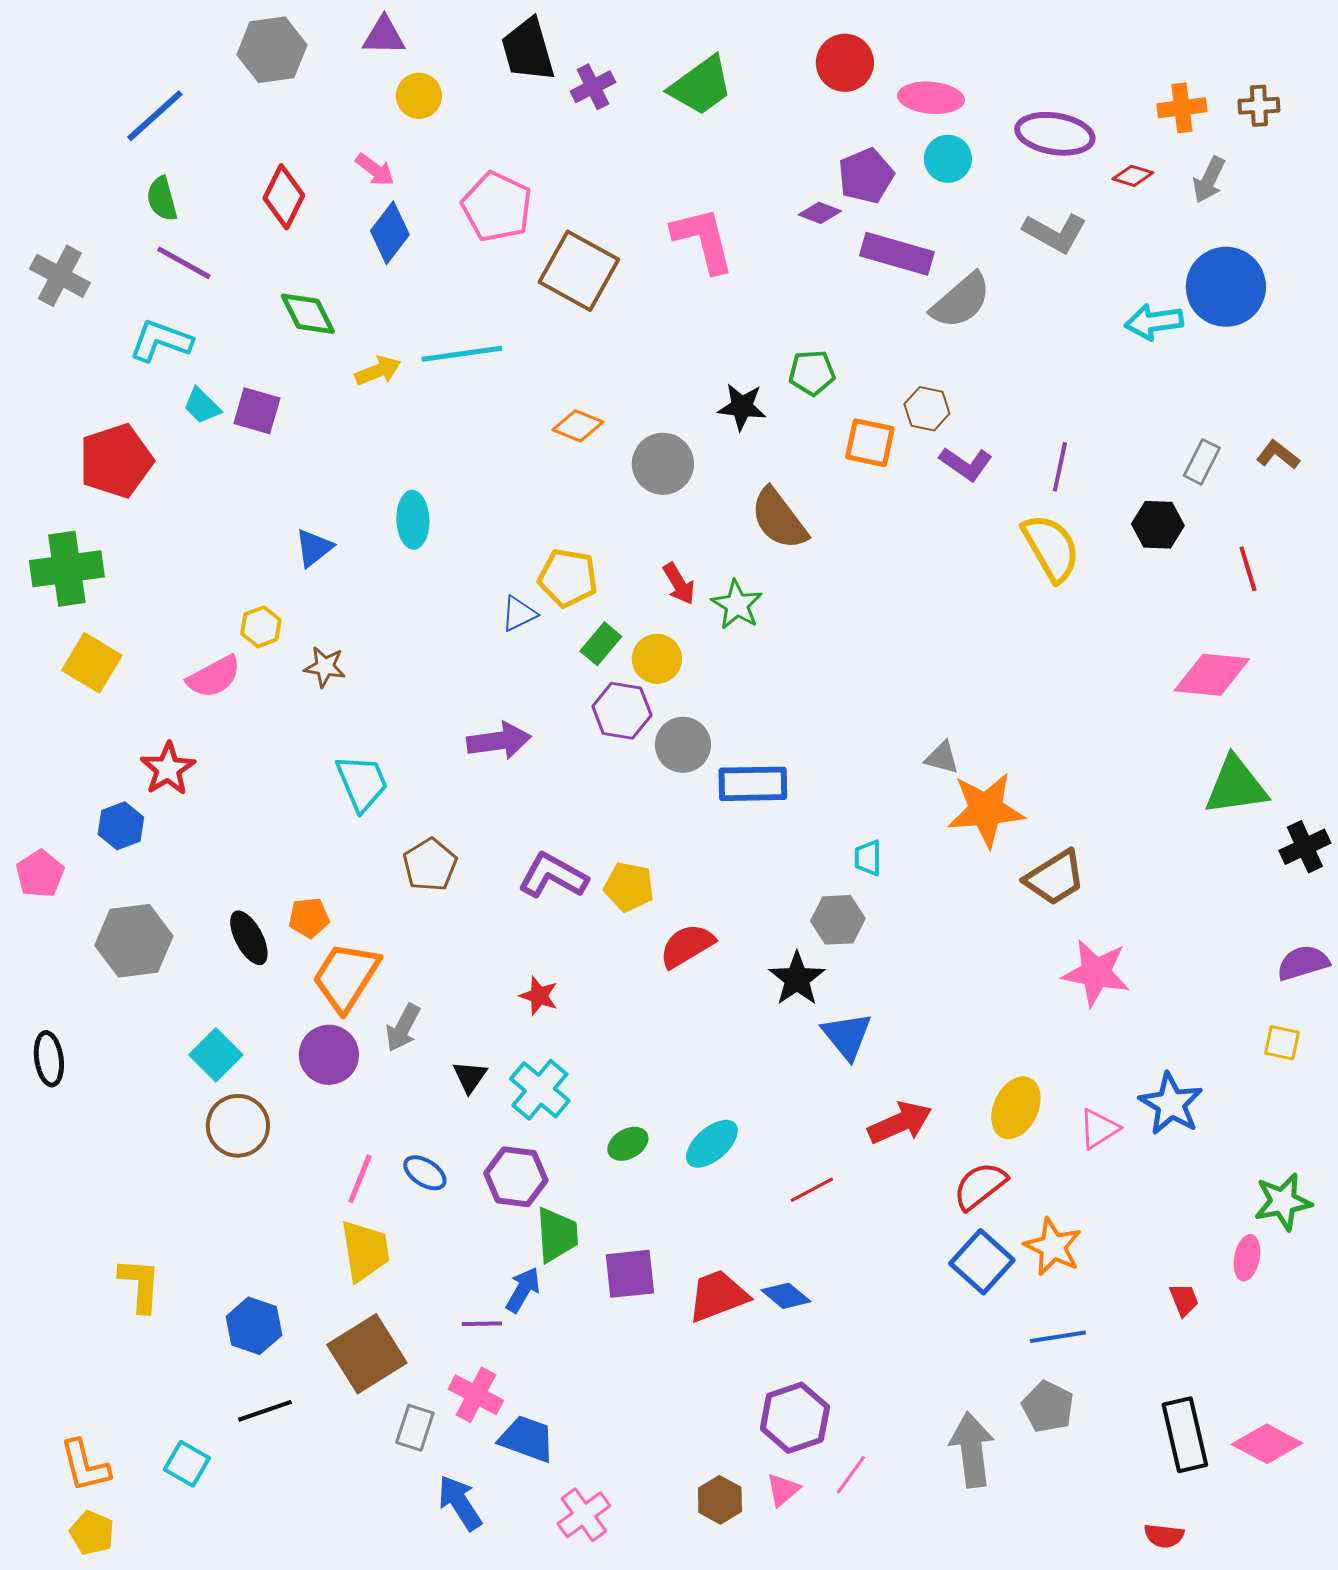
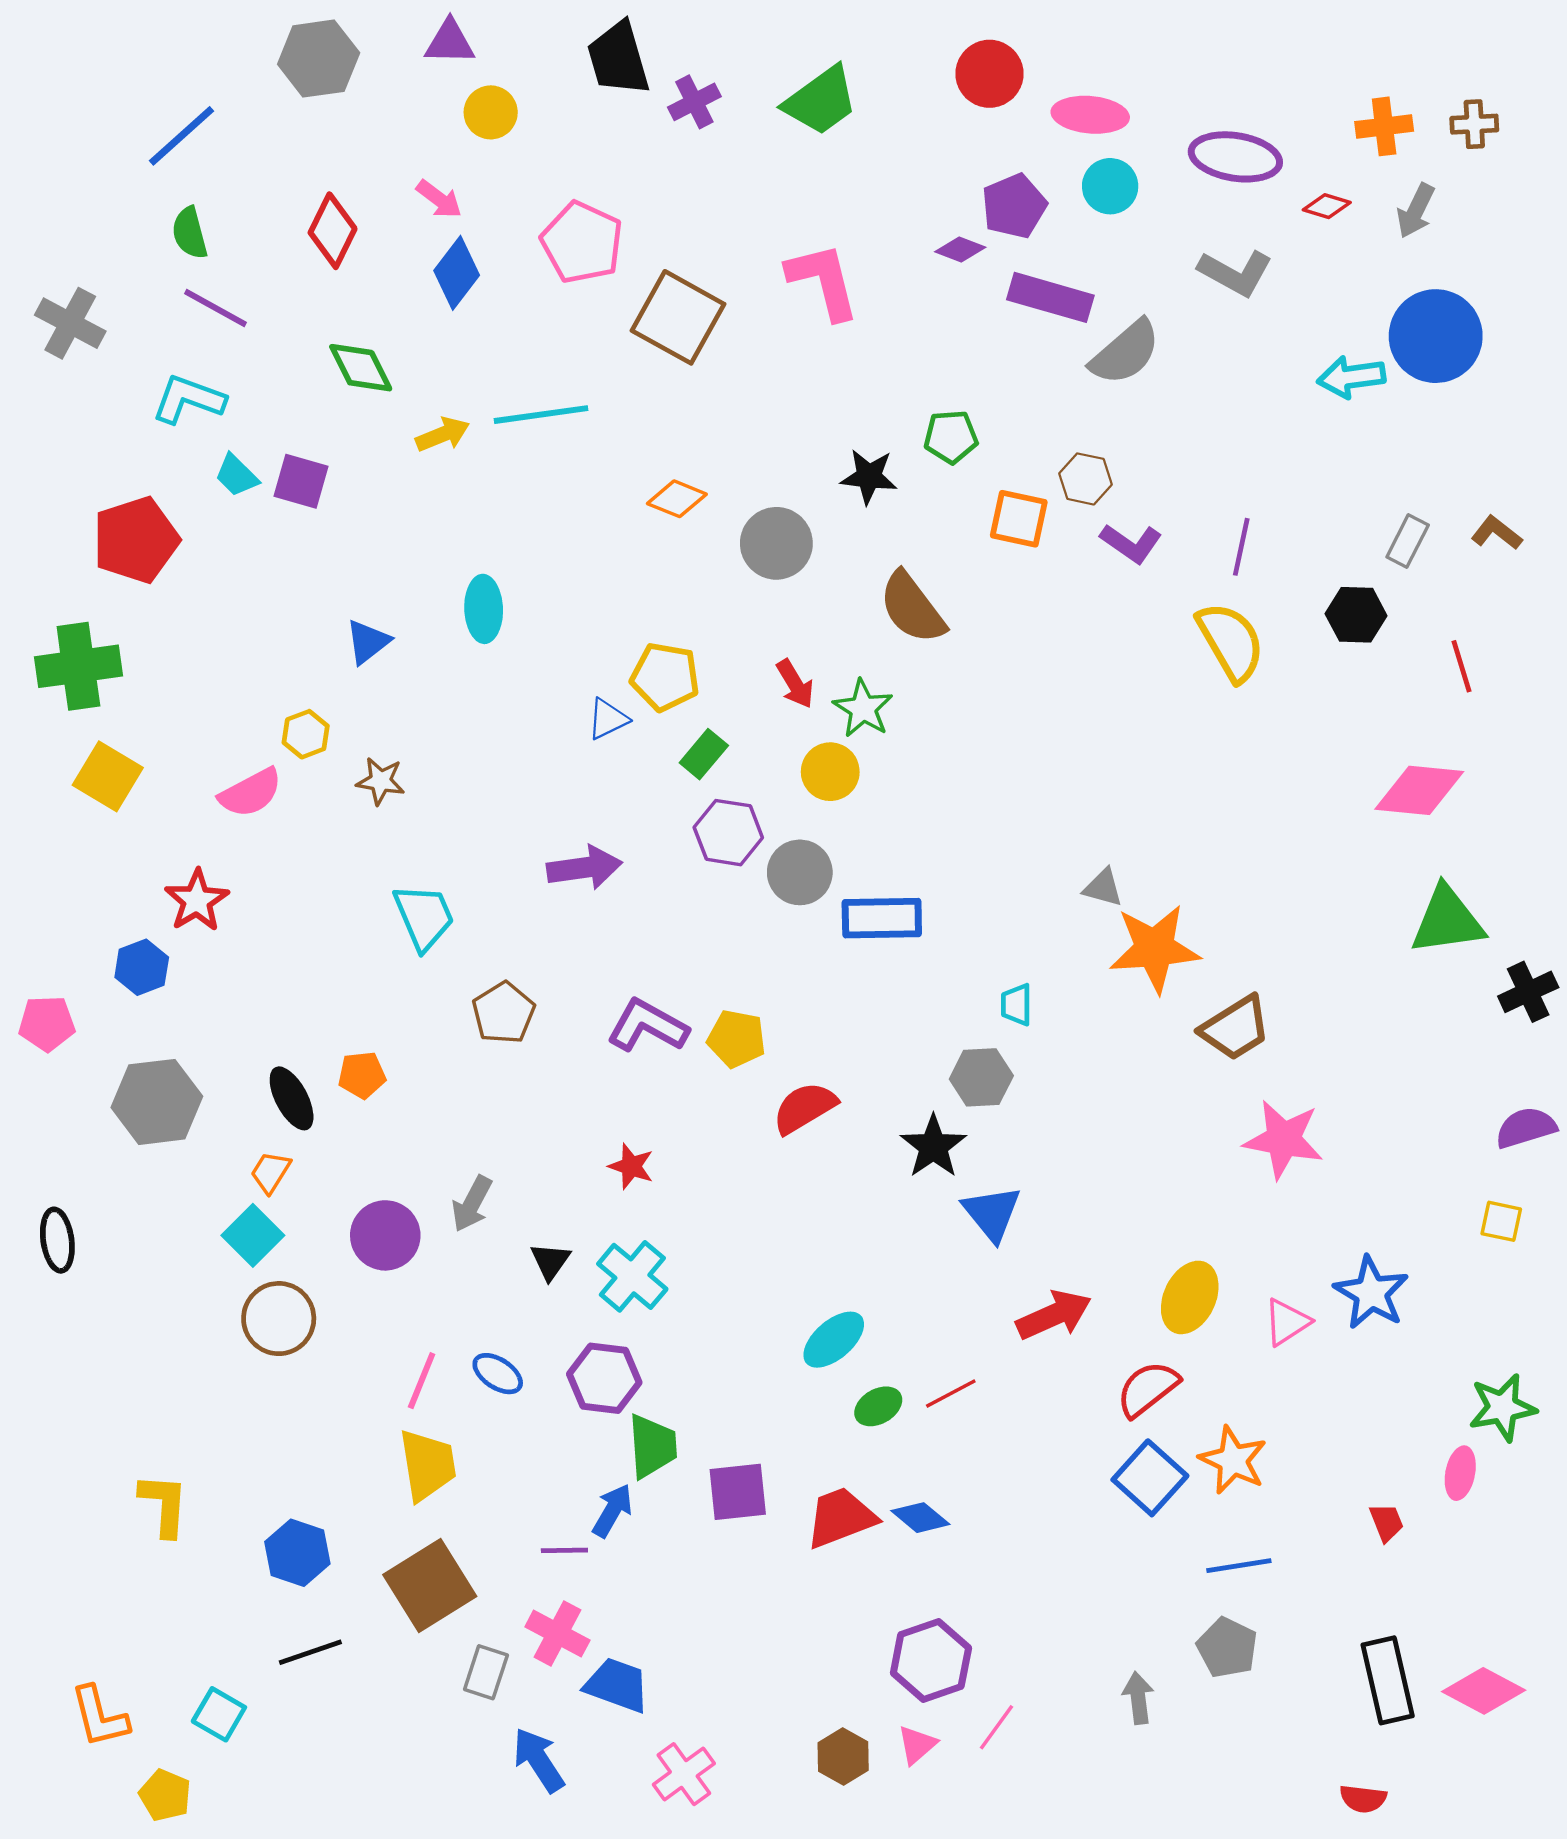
yellow circle: (657, 659) -> (830, 772), moved
pink pentagon: (40, 874) -> (47, 1023), turned 30
orange trapezoid: (346, 977) -> (270, 1172), moved, size x0.5
green ellipse: (628, 1144) -> (878, 1406), moved
gray arrow: (972, 1450) -> (1138, 1698), size x0.6
yellow pentagon: (92, 1533) -> (165, 1795), moved

